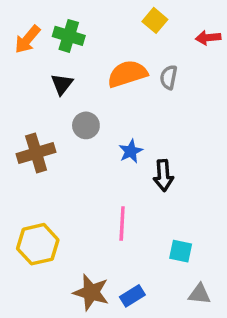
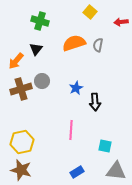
orange arrow: (27, 39) -> (16, 61), moved
gray circle: (86, 125) -> (42, 81), moved
brown star: (91, 292) -> (21, 170), moved
gray triangle: (200, 294) -> (116, 171), size x1.5

